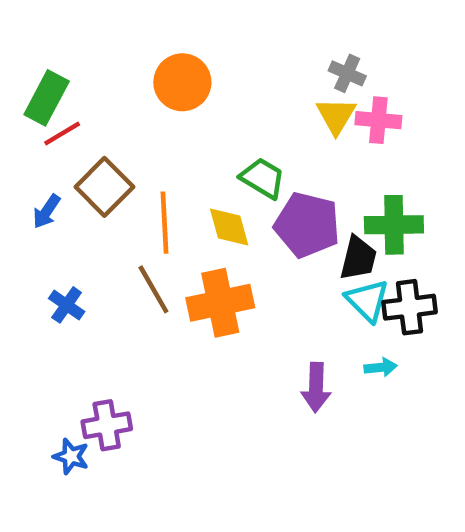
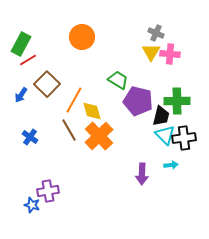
orange line: (165, 223) -> (74, 100), turned 32
yellow diamond: (229, 227) -> (92, 111), moved
orange cross: (220, 303) -> (99, 136), turned -32

